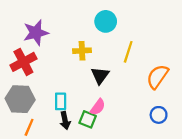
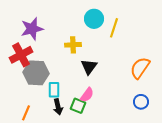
yellow line: (128, 52) -> (114, 28), moved
gray hexagon: (20, 99) -> (36, 73), moved

